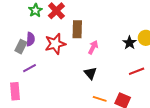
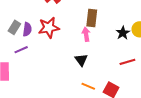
brown rectangle: (77, 29) -> (92, 18), moved
purple semicircle: (30, 39) -> (27, 29), moved
pink arrow: (93, 47) -> (86, 34), turned -40

